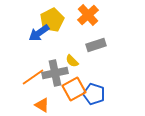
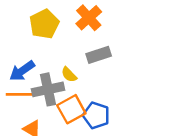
blue arrow: (39, 33) -> (22, 71), moved
orange line: (33, 77) -> (21, 94), turned 35

